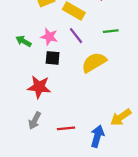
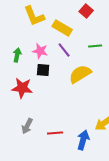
green arrow: (23, 41) -> (17, 55), turned 72
red star: (39, 87) -> (22, 88), moved

